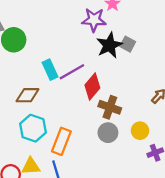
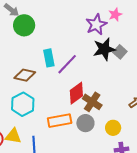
purple star: (94, 20) -> (96, 24), turned 30
purple line: (72, 72) -> (67, 64), turned -30
red diamond: (92, 87) -> (76, 93), moved
orange rectangle: (61, 141) -> (60, 121), moved, turned 45

